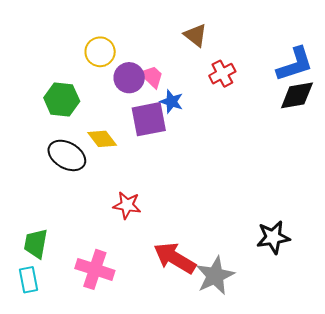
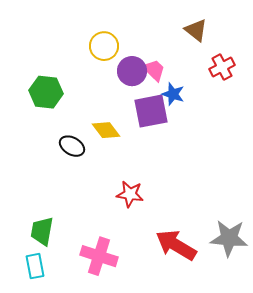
green hexagon: (62, 99) -> (46, 92), moved
black ellipse: (67, 155) -> (72, 146), size x0.7
gray star: (215, 276) -> (229, 238), moved, turned 30

